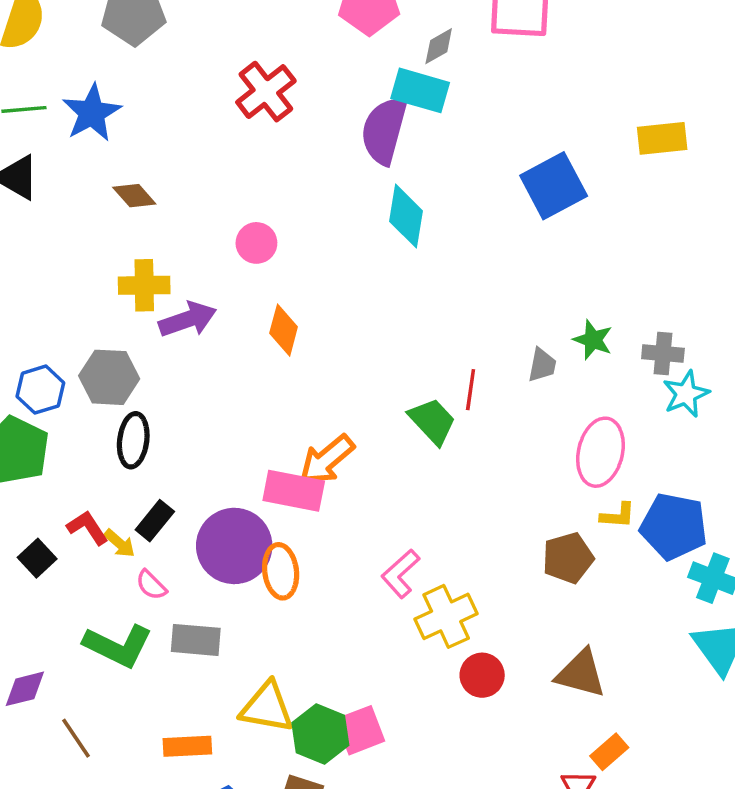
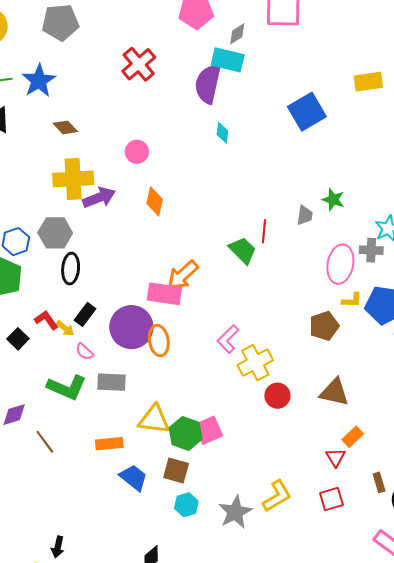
cyan diamond: (406, 216) -> (222, 133), size x0.6
yellow cross: (144, 285) -> (73, 179), size x1.4
gray cross: (663, 353) -> (371, 250), moved

